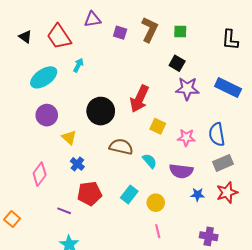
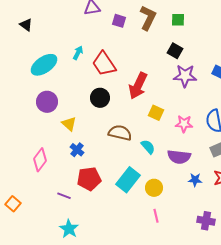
red trapezoid: (59, 37) -> (104, 64), moved
black circle: (101, 111) -> (100, 98), size x0.7
cyan rectangle: (129, 195) -> (128, 180), size x1.4

